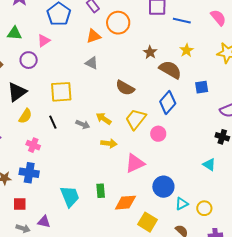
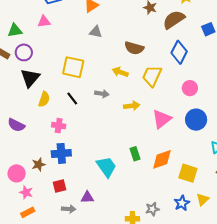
green triangle: (14, 33) -> (15, 30), moved
pink triangle: (44, 41) -> (44, 22), turned 40
purple circle: (29, 60) -> (24, 52), moved
brown semicircle: (170, 70) -> (174, 20), turned -50
yellow square: (61, 92) -> (73, 67), turned 30
yellow arrow: (104, 119) -> (120, 72), moved
pink circle: (158, 134) -> (190, 88), moved
blue circle: (163, 187) -> (196, 120), moved

